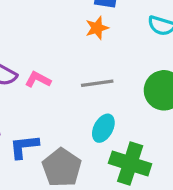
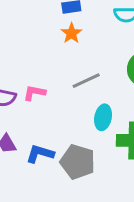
blue L-shape: (24, 147) -> (40, 154), turned 40

